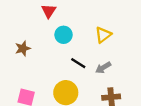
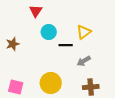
black line: (78, 63) -> (66, 45), moved, turned -32

